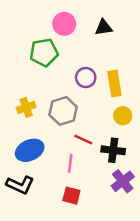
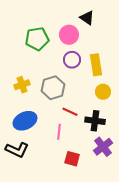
pink circle: (64, 24) -> (69, 35), moved
black triangle: (104, 27) -> (87, 18), turned 42
red square: (71, 196) -> (72, 159), moved

